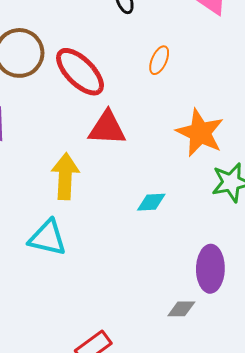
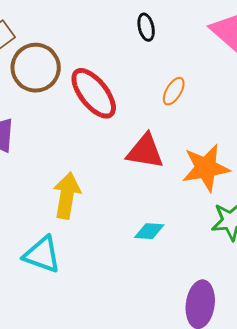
red triangle: (107, 128) -> (145, 151), moved
orange star: (200, 133) -> (206, 168), turned 30

